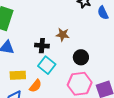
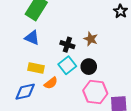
black circle: (81, 57) -> (89, 67), moved

